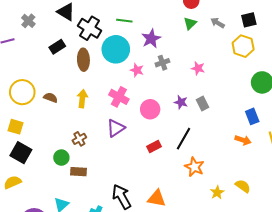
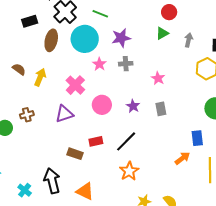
gray arrow: (218, 23) -> (188, 40), turned 56
brown semicircle: (51, 98) -> (19, 69), moved
gray rectangle: (203, 103) -> (161, 109), moved
orange arrow: (243, 140) -> (182, 158), turned -70
brown rectangle: (79, 172) -> (75, 154), moved

